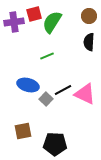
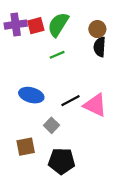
red square: (34, 14) -> (36, 26), moved
brown circle: (89, 16) -> (97, 29), moved
green line: (47, 56) -> (57, 55), moved
gray square: (46, 99) -> (51, 125), moved

